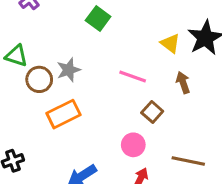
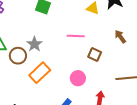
brown arrow: (183, 83) -> (120, 37), moved
pink circle: (133, 145) -> (78, 78), moved

